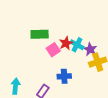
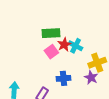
green rectangle: (40, 34) -> (51, 33), moved
purple star: (90, 49) -> (91, 77), moved

